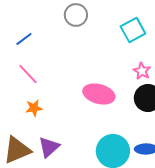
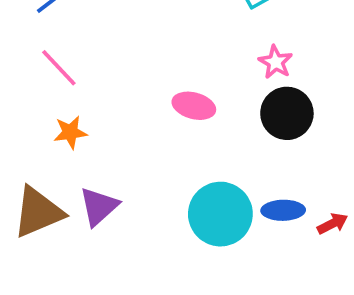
pink ellipse: (99, 94) -> (194, 106), size x0.7

